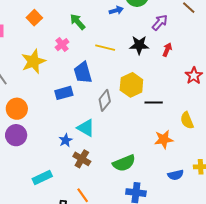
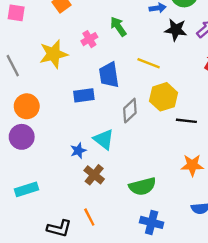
green arrow: (78, 22) -> (118, 27), moved
black star: (139, 45) -> (176, 30), moved
yellow line: (105, 48) -> (149, 63), moved
cyan rectangle: (42, 178) -> (27, 189), moved

